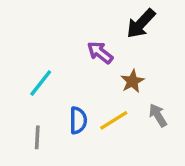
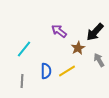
black arrow: (141, 24) -> (95, 32), moved
gray arrow: (158, 115) -> (99, 60), moved

